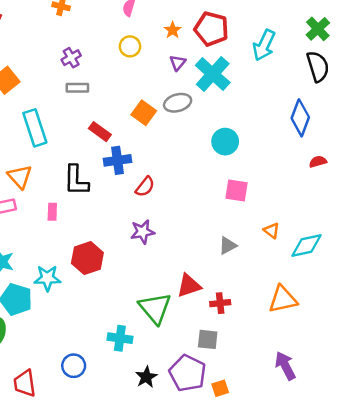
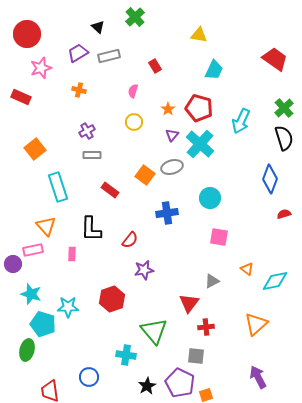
blue cross: (117, 160) -> (167, 213), moved
red semicircle: (145, 187) -> (130, 240), moved
red hexagon: (87, 258) -> (112, 299), moved
red triangle: (189, 286) -> (189, 303), moved, turned -35
orange triangle: (283, 299) -> (256, 324), turned -30

